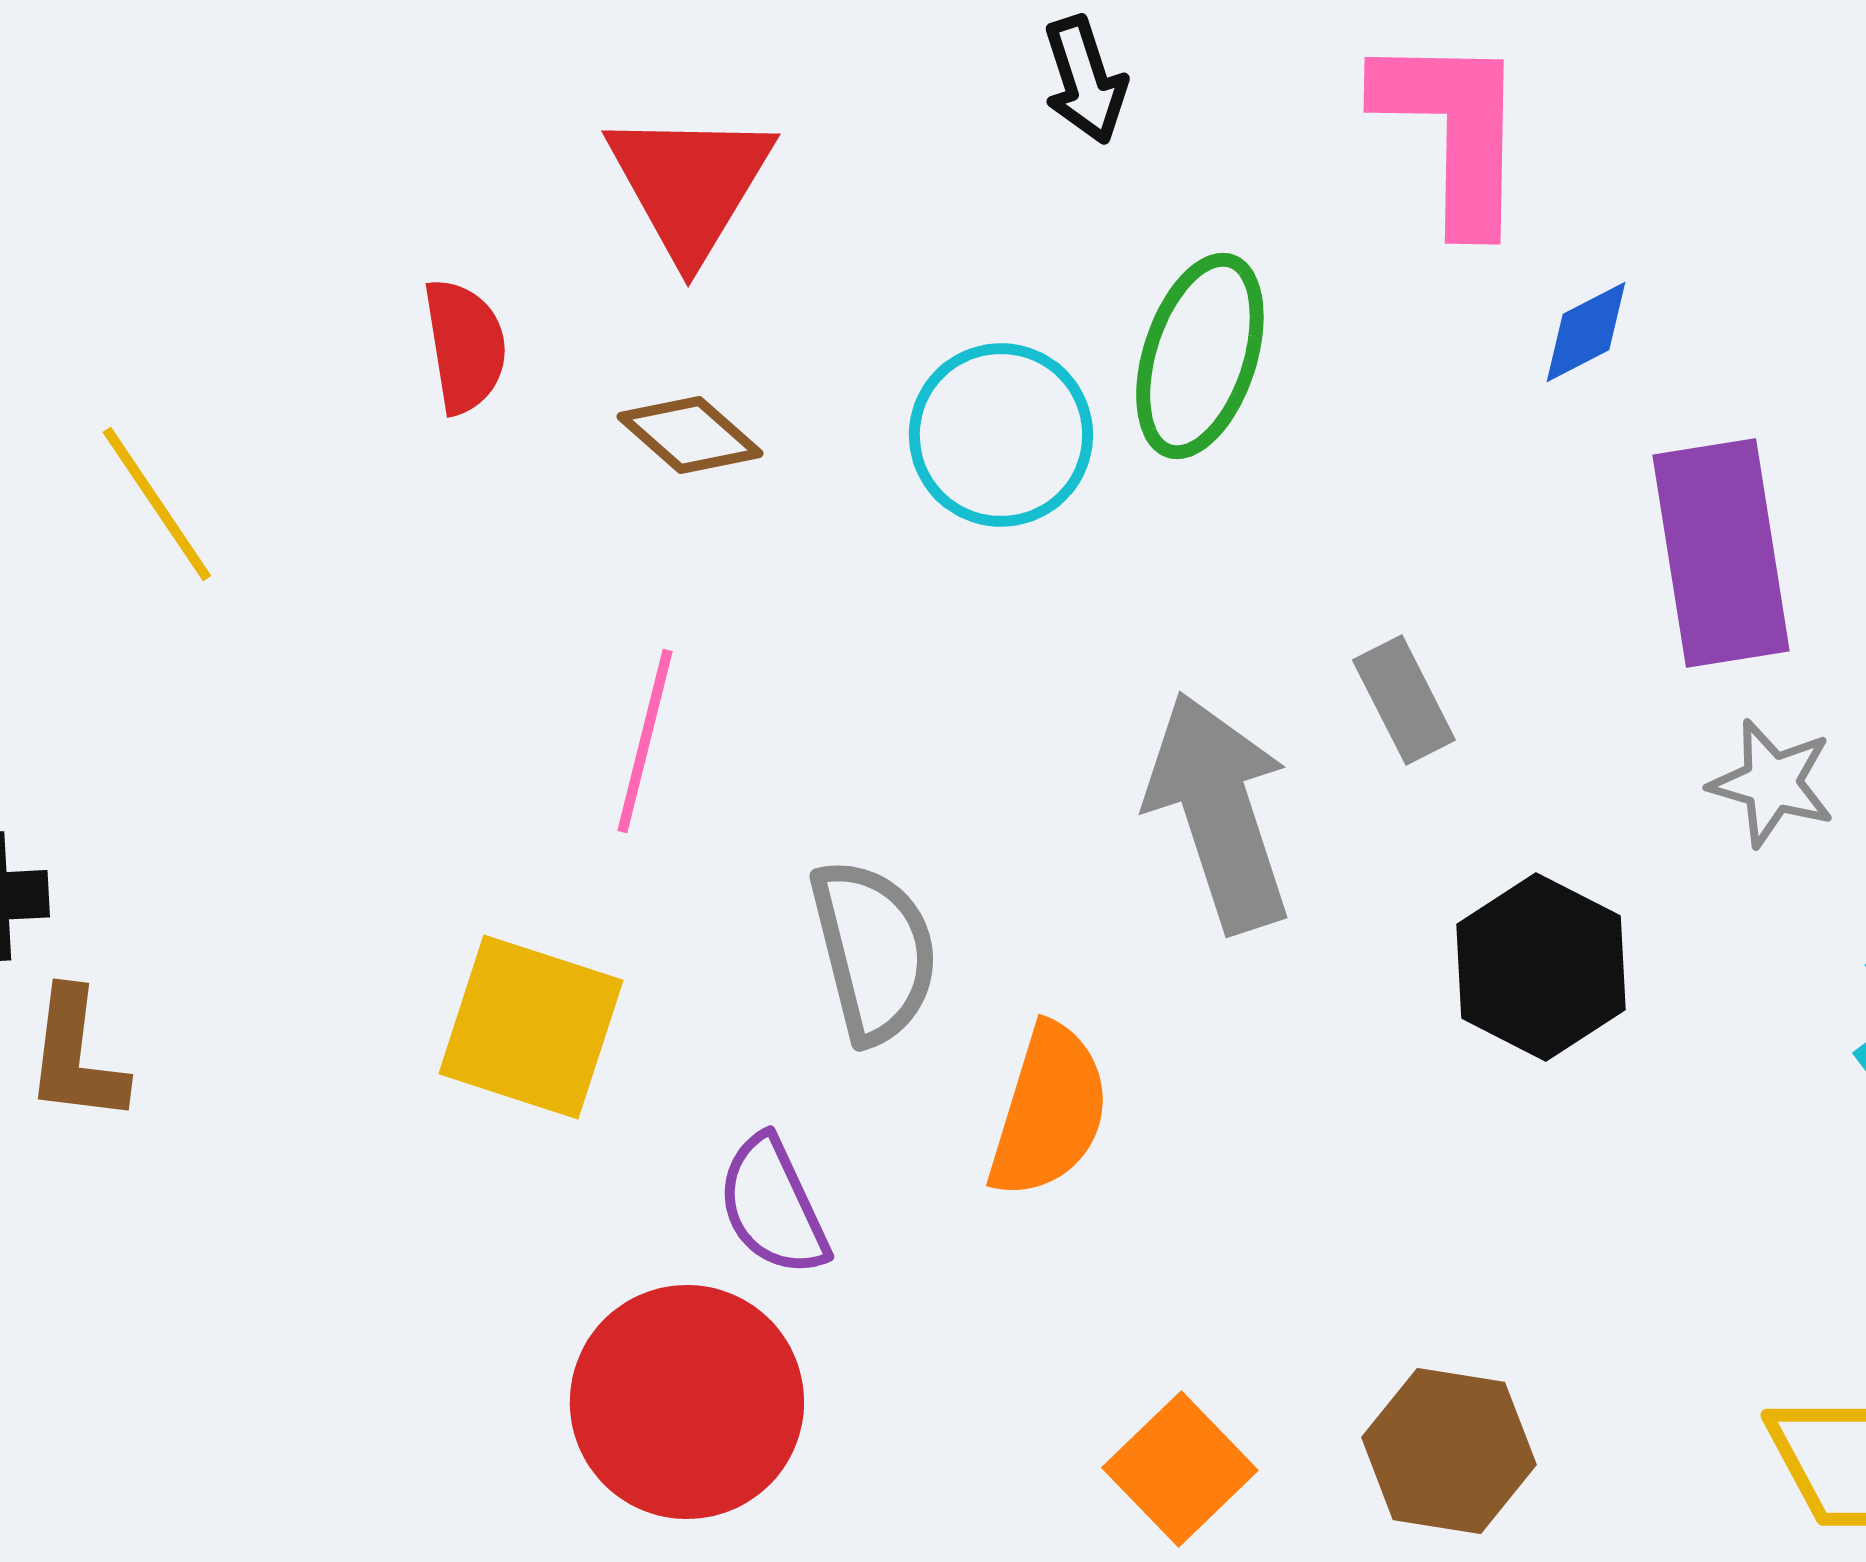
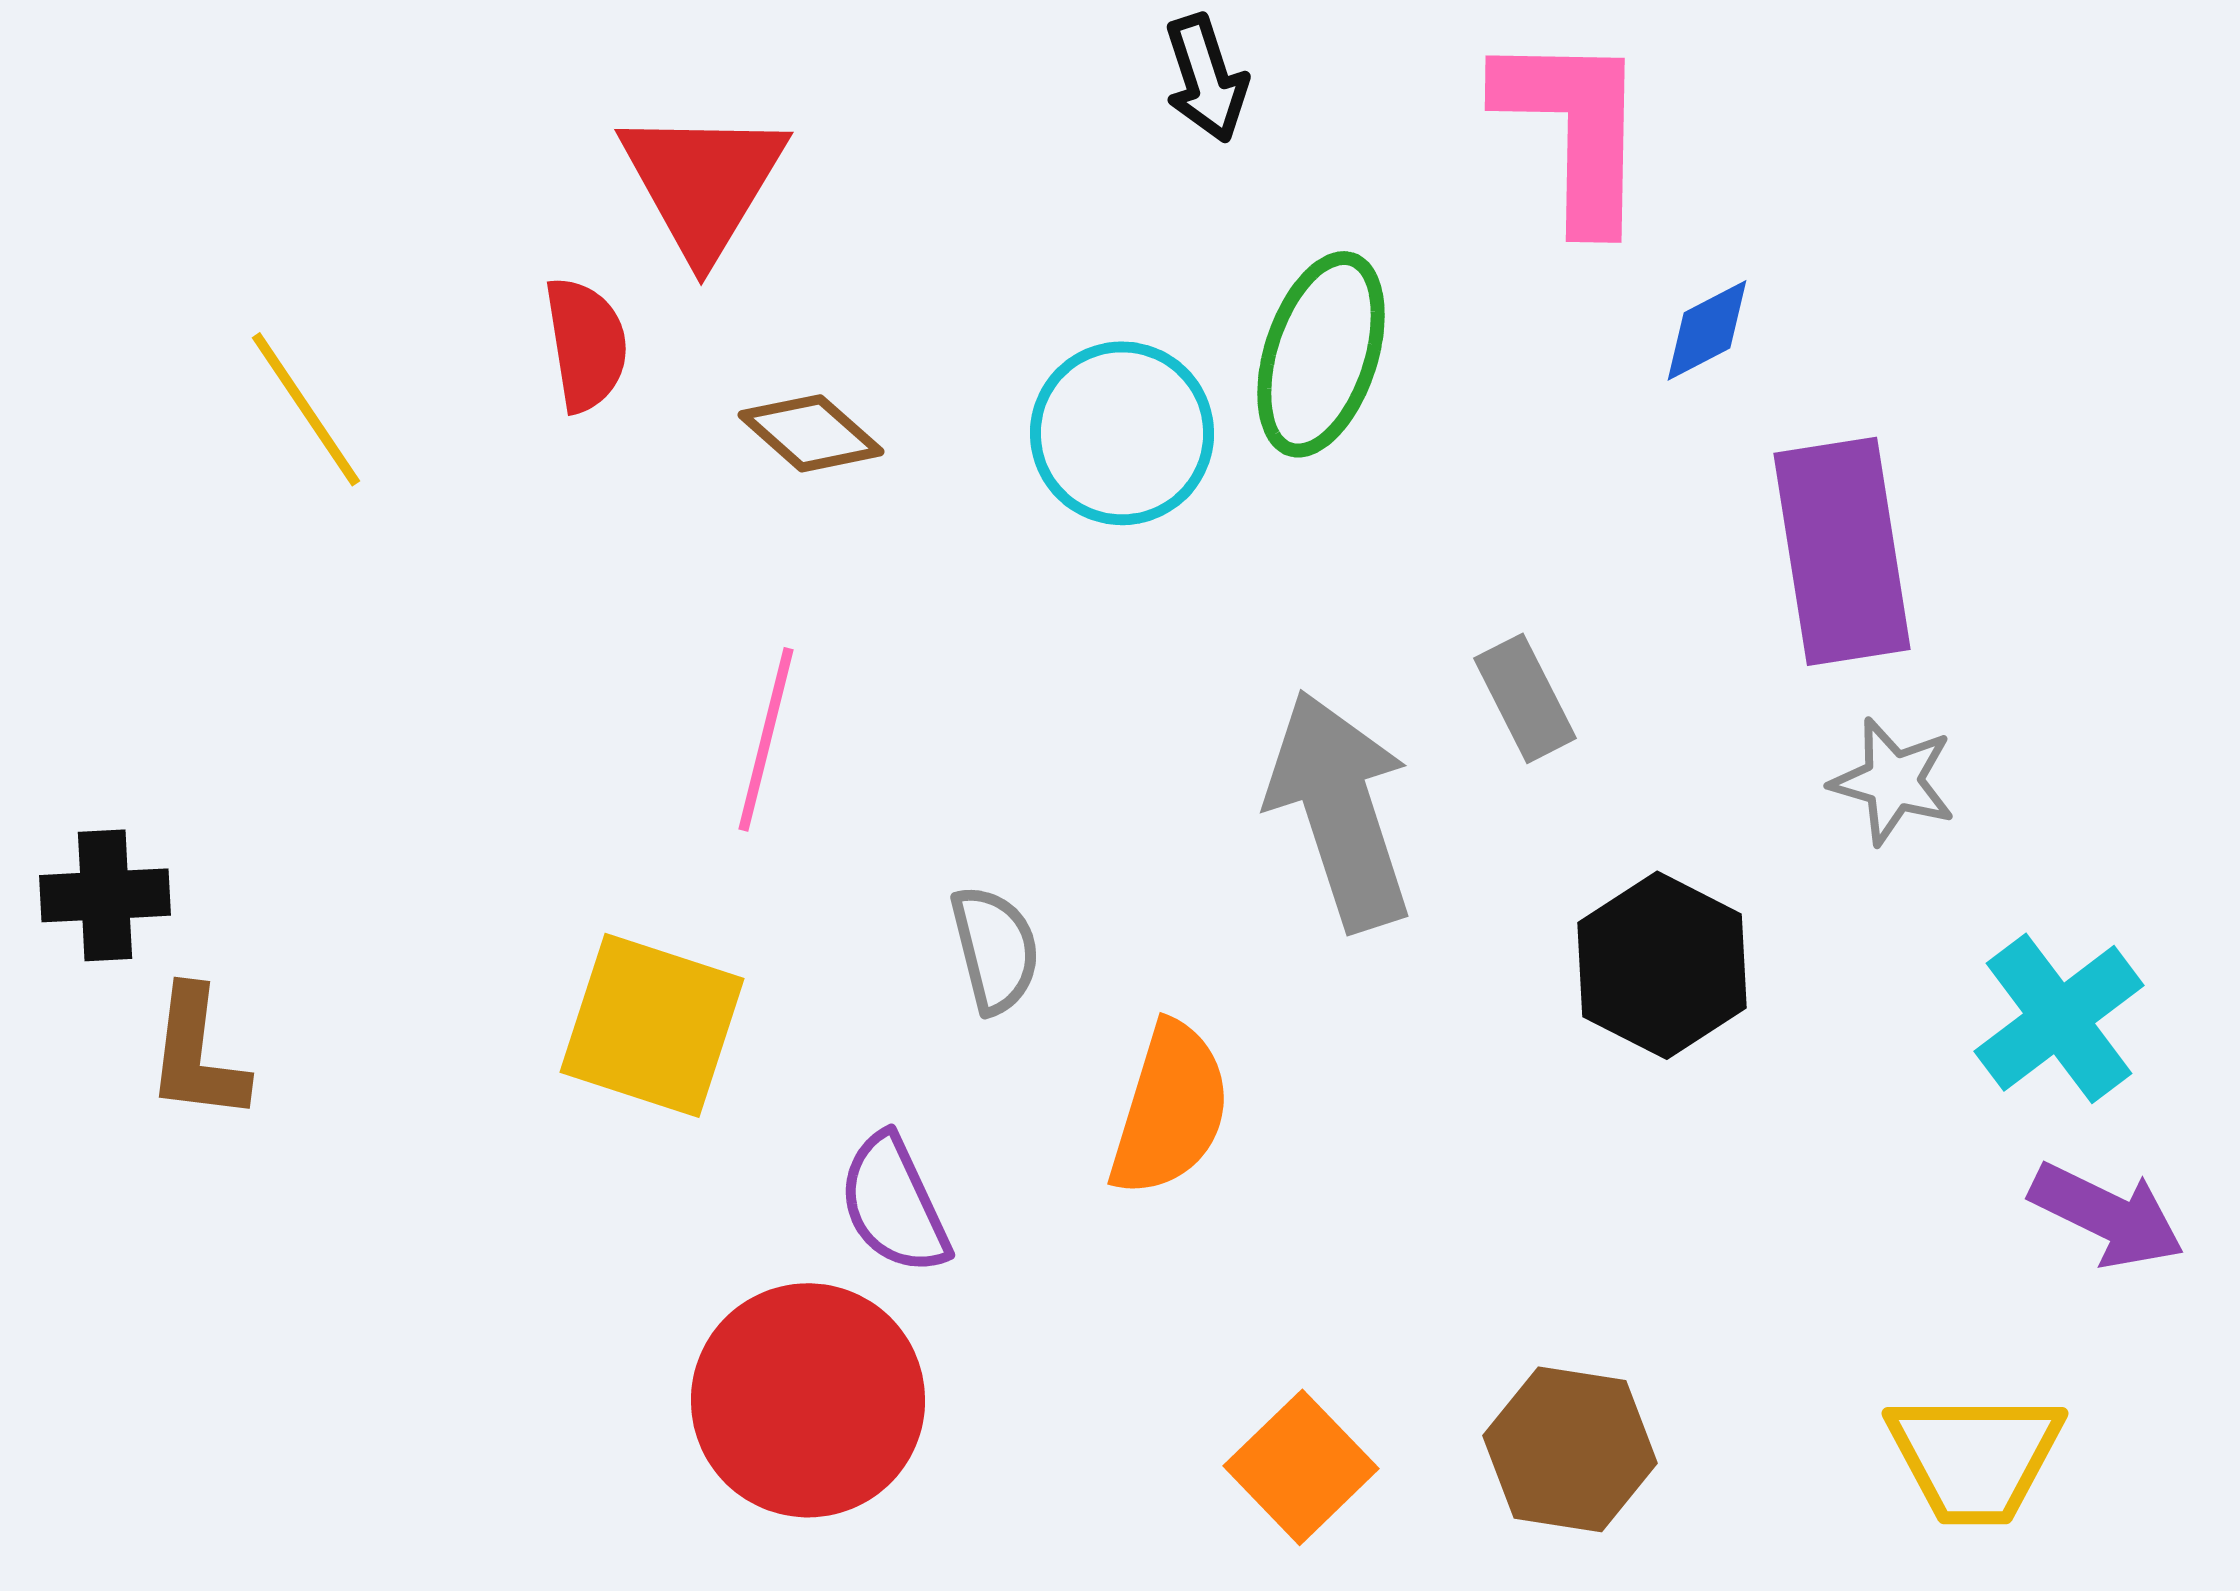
red triangle: (690, 184) -> (703, 182), moved
yellow line: (157, 504) -> (306, 409), moved
gray semicircle: (874, 951) -> (995, 949), size x0.7

